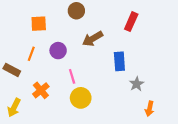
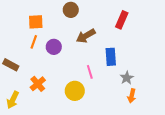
orange line: (31, 54) -> (34, 42), moved
pink line: (72, 76) -> (90, 72), moved
orange arrow: (150, 109) -> (132, 96), moved

